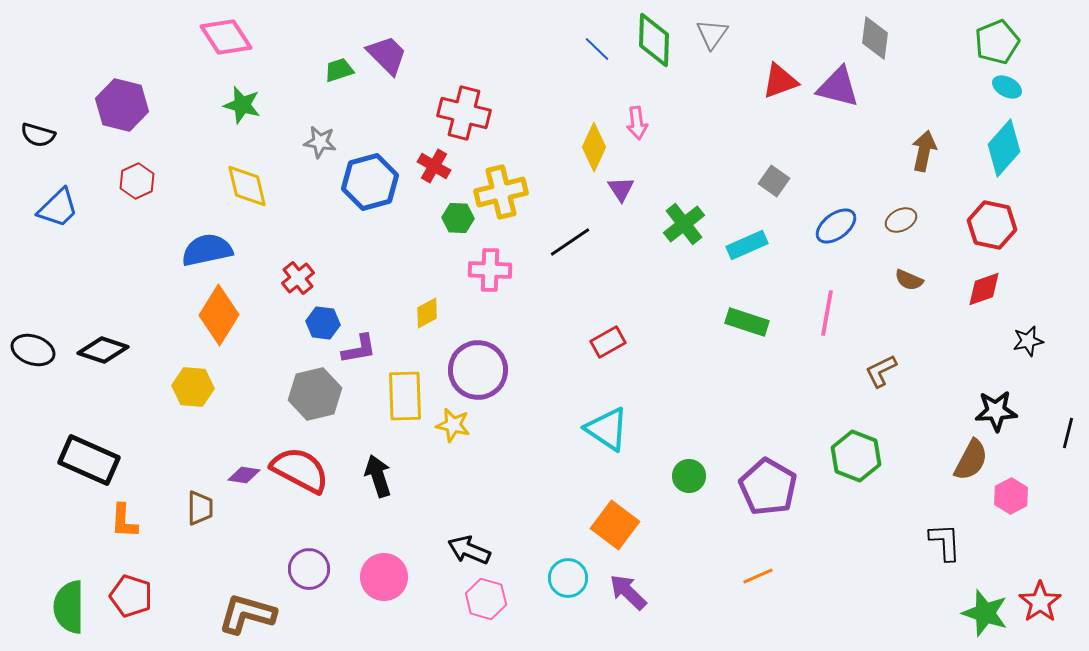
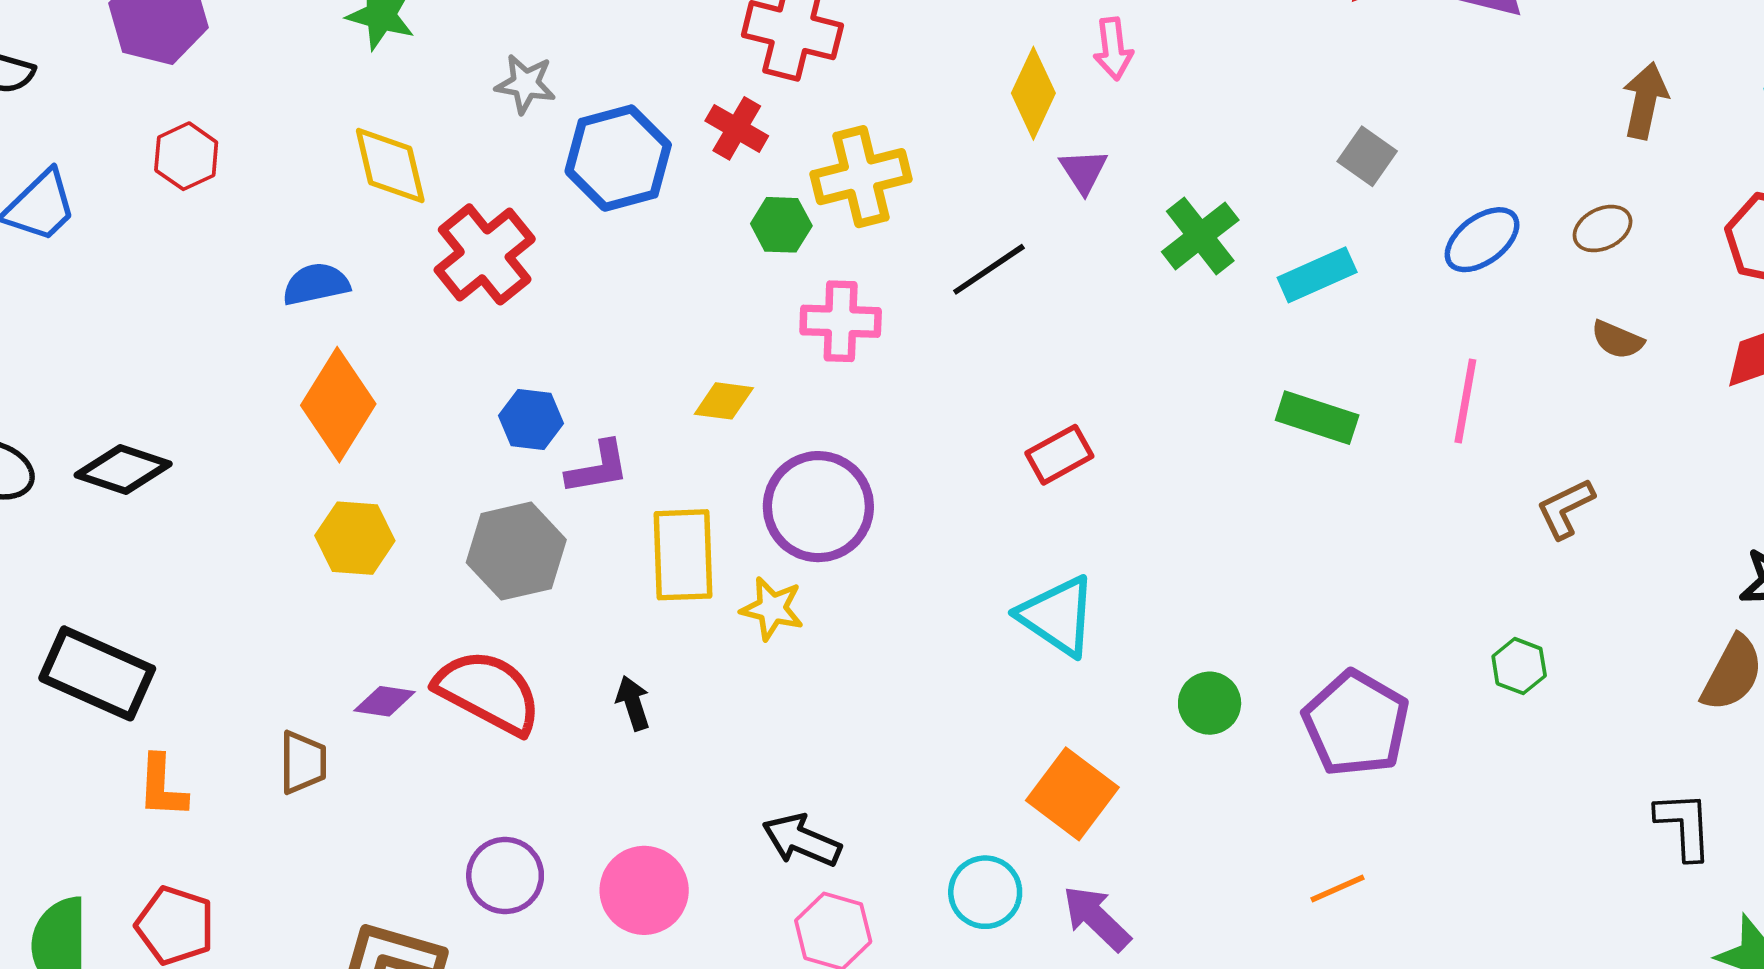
blue semicircle: (207, 250) -> (316, 284), size x0.7
red cross: (298, 278) -> (485, 254), moved, size x1.6
yellow diamond: (427, 313) -> (724, 401), turned 36
yellow hexagon: (193, 387) -> (355, 538), moved
green hexagon: (856, 456) -> (1519, 666), size x0.6
black arrow: (378, 476) -> (633, 703), size x0.7

